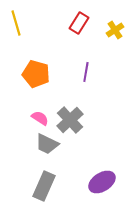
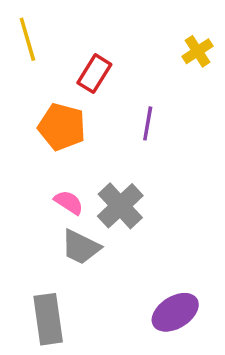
red rectangle: (79, 23) -> (94, 74), moved
gray rectangle: (44, 186) -> (48, 319), moved, turned -32

